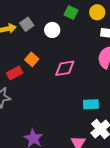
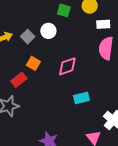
gray square: (27, 24) -> (28, 37), moved
cyan rectangle: (91, 104) -> (81, 98), moved

